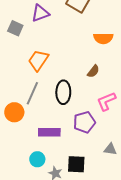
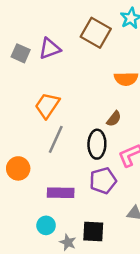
gray square: (15, 28) -> (21, 53), moved
black ellipse: (63, 92) -> (97, 144), moved
gray line: (32, 93) -> (56, 139), moved

